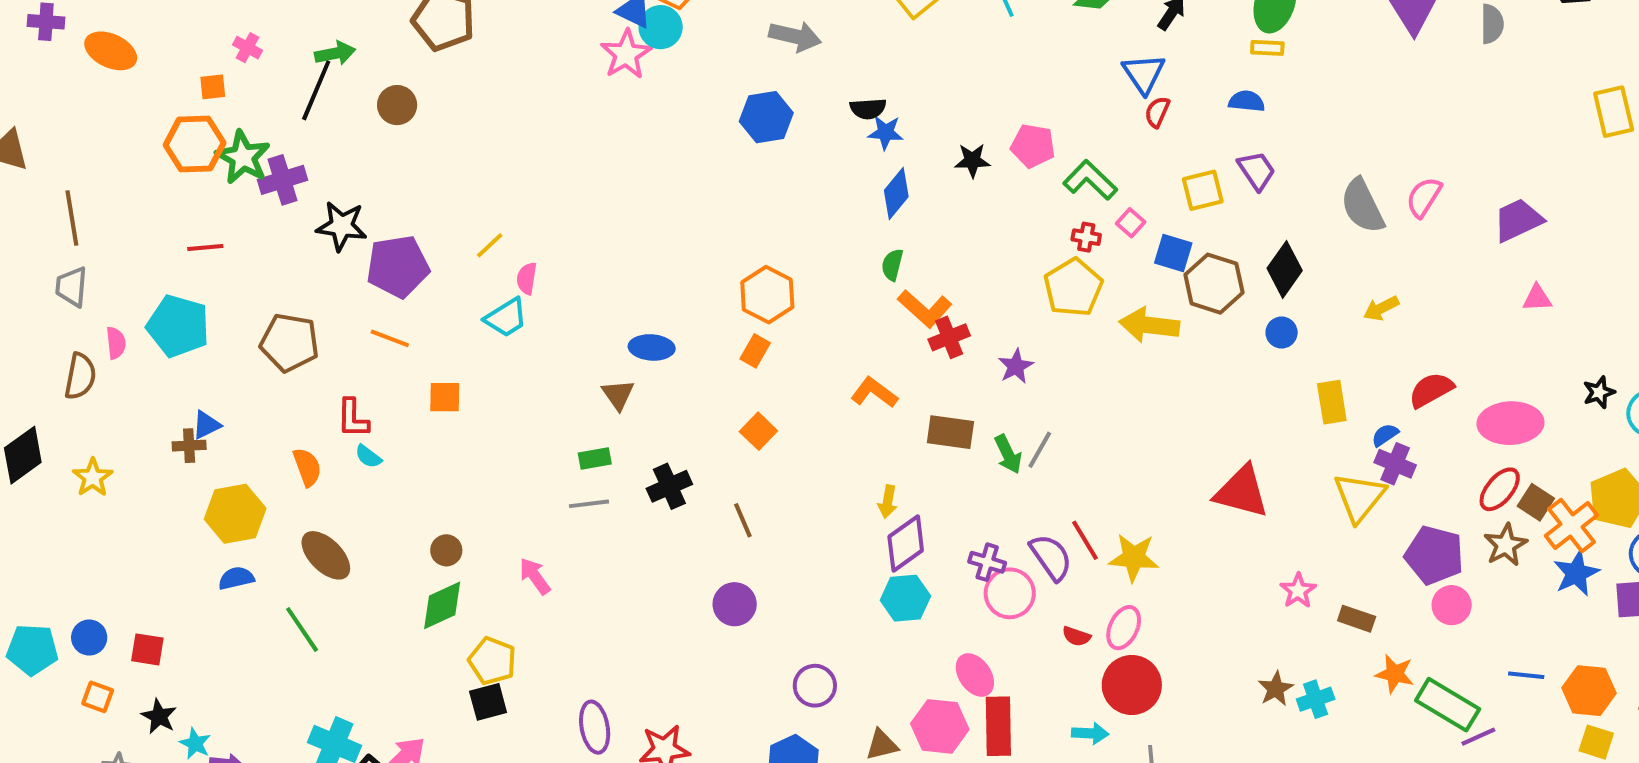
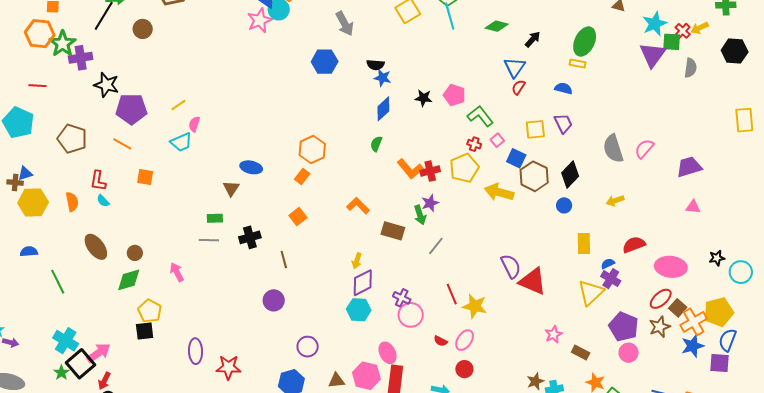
gray arrow: (795, 36) -> (345, 24), turned 40
orange L-shape: (925, 309) -> (410, 169), moved
red cross: (949, 337) -> (430, 171), moved
green arrow: (1008, 454) -> (420, 215), moved
yellow hexagon: (235, 514) -> (33, 203), moved
brown ellipse: (326, 555) -> (96, 247), moved
purple semicircle: (1051, 557) -> (511, 266), moved
red circle: (1132, 685) -> (464, 369), size x0.6

